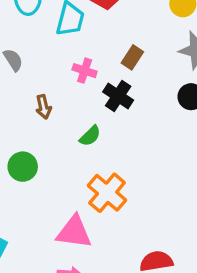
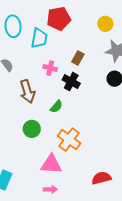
brown arrow: (43, 107) -> (27, 91), size x1.6
green circle: (23, 167) -> (32, 129), moved

